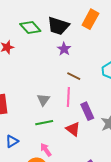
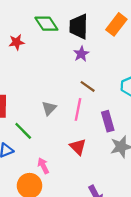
black trapezoid: (58, 26) -> (79, 27), turned 65
purple rectangle: (87, 111) -> (108, 121), moved
green line: (44, 123) -> (23, 131), moved, turned 48

